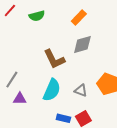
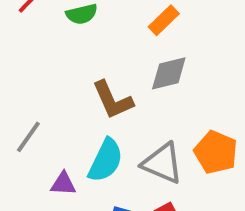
gray triangle: (81, 91) -> (162, 163), size x1.6
purple triangle: (20, 99) -> (63, 184), moved

